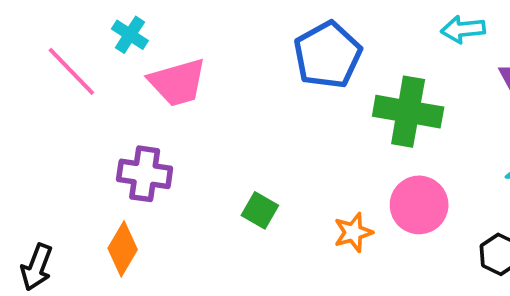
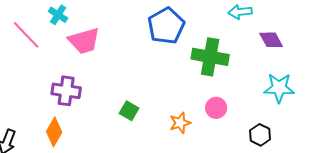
pink circle: (419, 205) -> (216, 108), size x0.7

